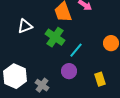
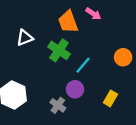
yellow rectangle: (100, 79) -> (110, 98), turned 48
gray cross: (42, 85) -> (58, 105), moved

